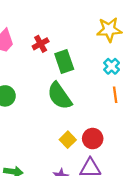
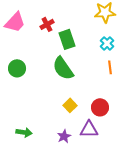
red circle: (93, 139) -> (100, 107), moved

